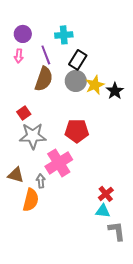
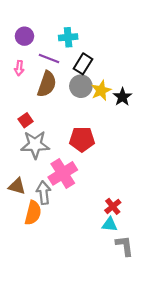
purple line: (46, 55) -> (49, 59), turned -48
pink arrow: (19, 56) -> (19, 68), moved
gray arrow: (41, 181) -> (44, 193), size x1.5

